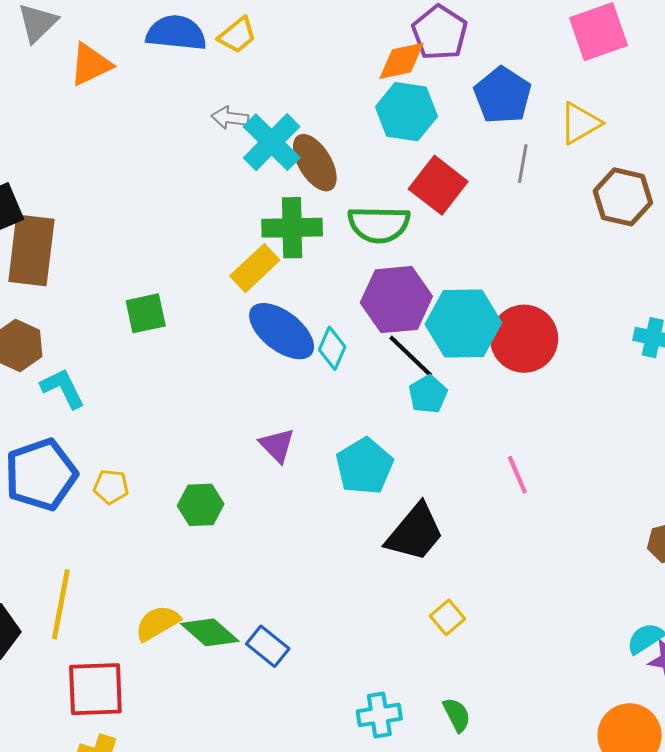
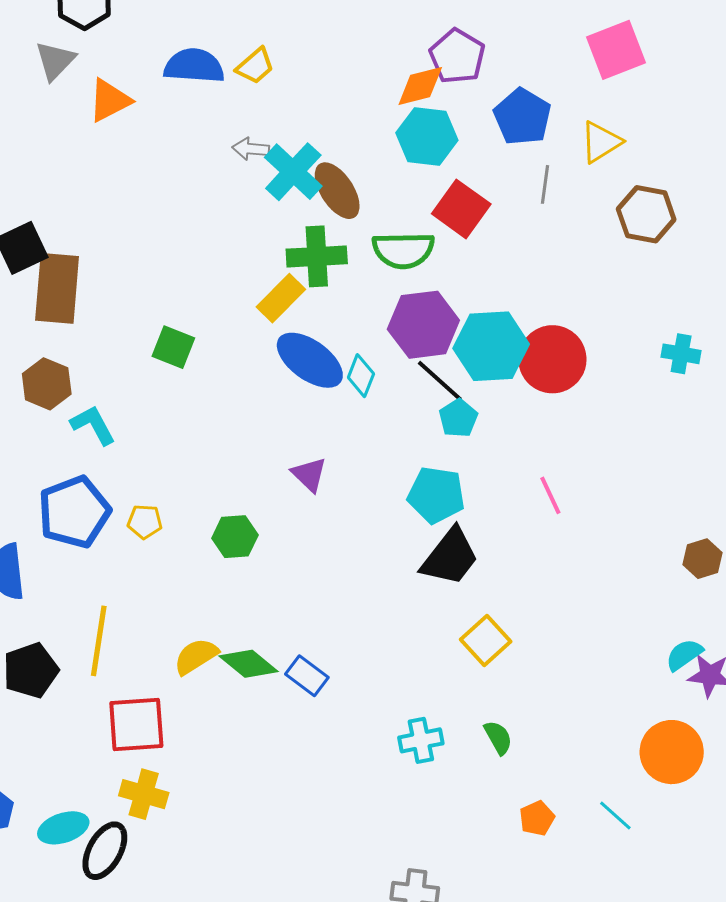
green square: (146, 313) -> (173, 347), turned 36
cyan pentagon: (364, 466) -> (436, 495), moved, turned -30
yellow square: (448, 617) -> (486, 640), size x1.4

